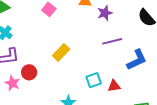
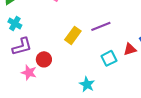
purple line: (112, 41) -> (101, 26), moved
red triangle: (114, 86) -> (130, 49), moved

